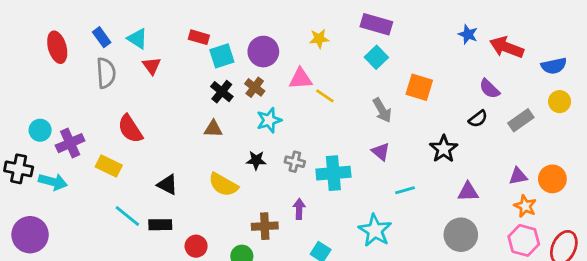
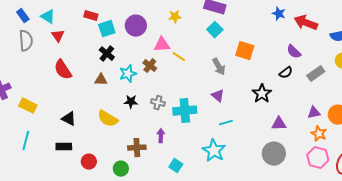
brown cross: (255, 87) -> (150, 66), moved
cyan star: (269, 120) -> (128, 74), moved
red semicircle: (130, 129) -> (63, 70), moved
cyan line: (405, 190) -> (226, 123), moved
cyan line: (127, 216) -> (26, 141), moved, turned 66

